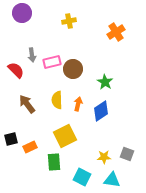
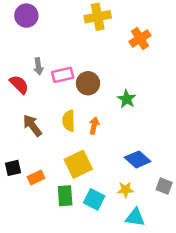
yellow cross: (69, 21) -> (98, 17), moved, size x1.5
blue diamond: (101, 111) -> (138, 159), moved, turned 75
gray square: (127, 154) -> (164, 186), moved
cyan square: (82, 177) -> (94, 199), moved

